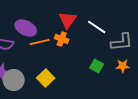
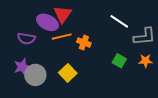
red triangle: (68, 20) -> (63, 14), moved
orange cross: (62, 39) -> (84, 43), moved

